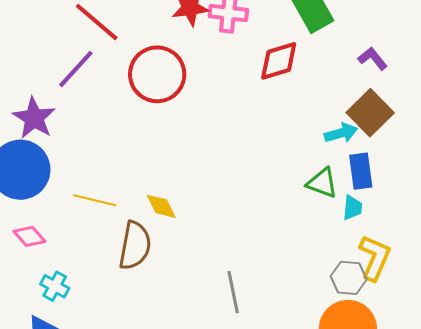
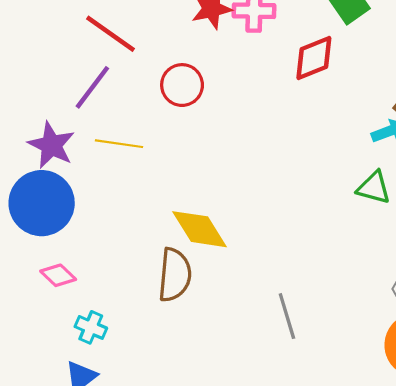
red circle: (157, 74) -> (182, 85), size x0.7
yellow line: (95, 200) -> (119, 144), moved
yellow diamond: (161, 206) -> (200, 229), size x1.6

